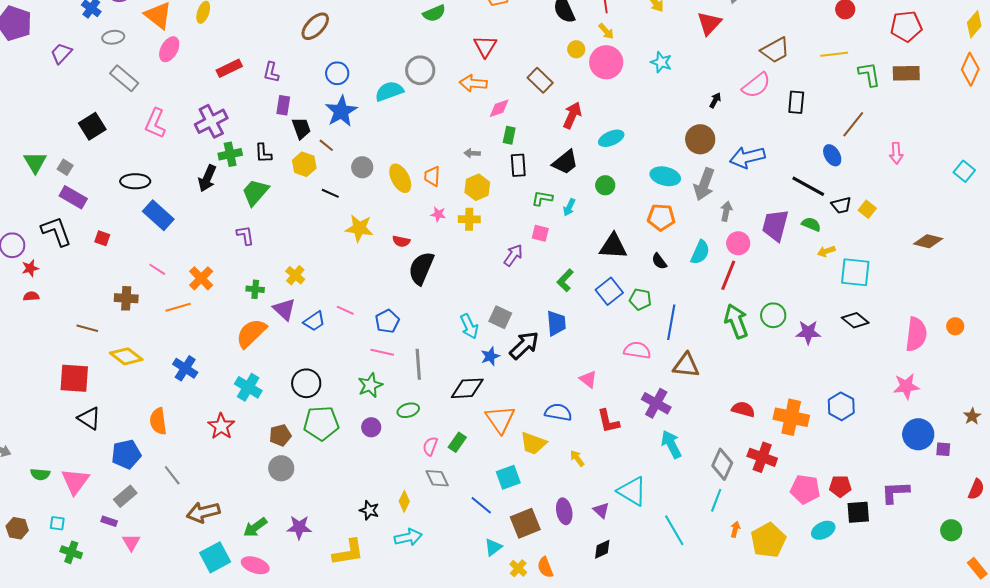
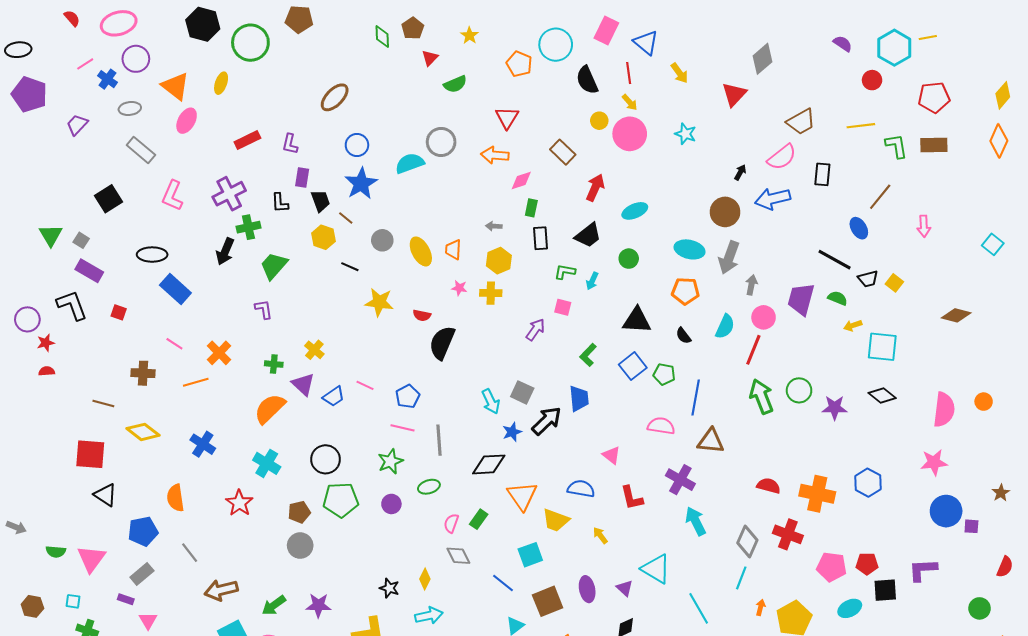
black L-shape: (263, 153) -> (280, 203), moved
blue arrow: (747, 157) -> (773, 199), moved

